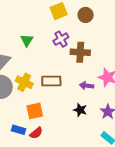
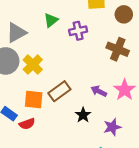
purple cross: (61, 39) -> (78, 31), moved
brown cross: (80, 52) -> (118, 49), moved
brown rectangle: (51, 81) -> (59, 91), moved, turned -54

